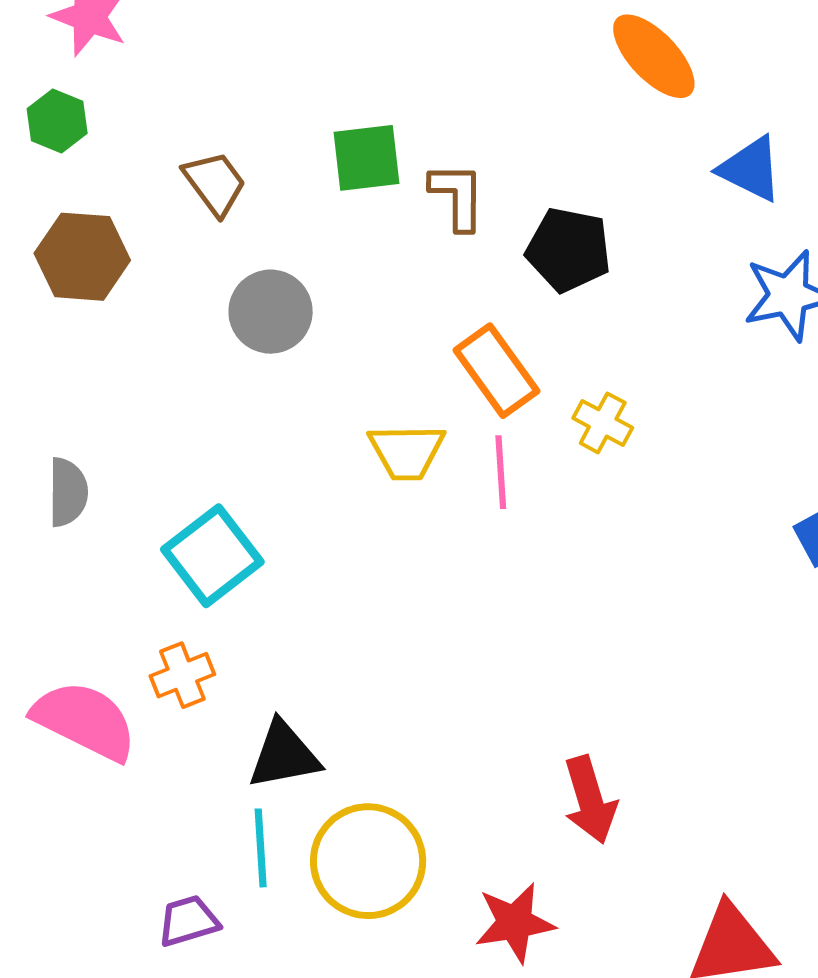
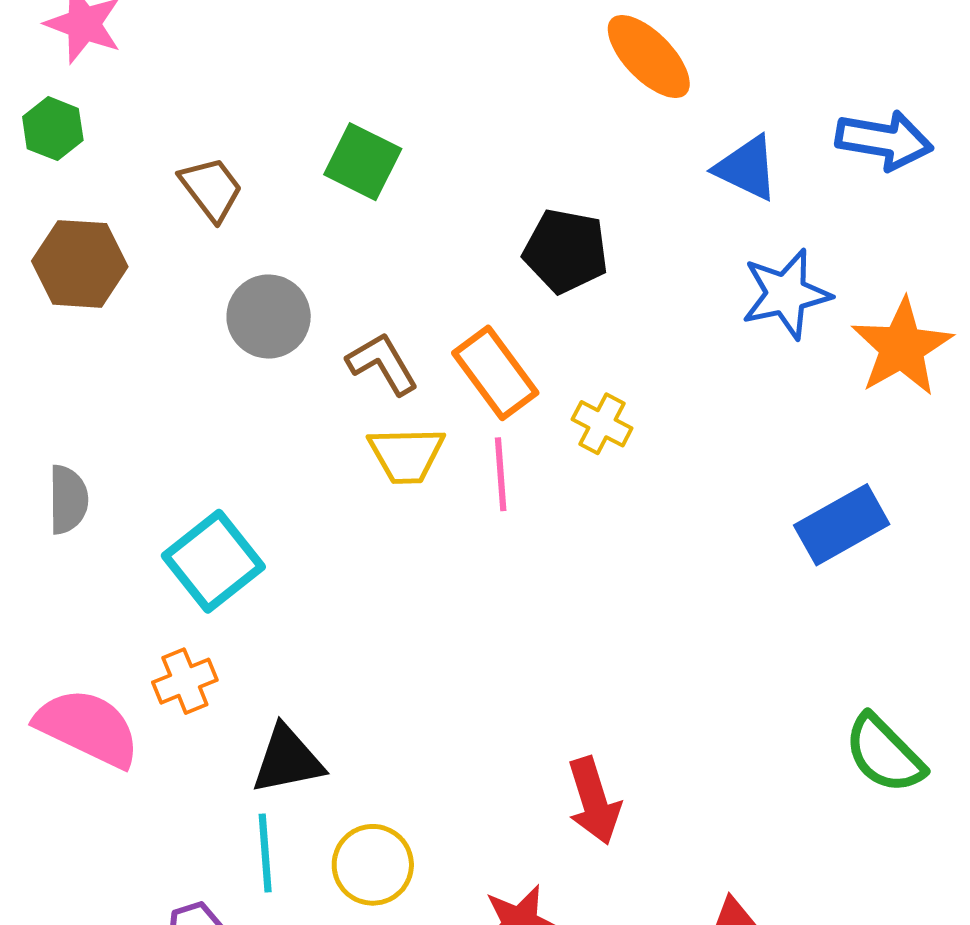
green square: (367, 158) -> (363, 162), turned 34
brown L-shape: (457, 196) -> (383, 364), moved, turned -30
yellow circle: (368, 861) -> (373, 865), size x0.7

